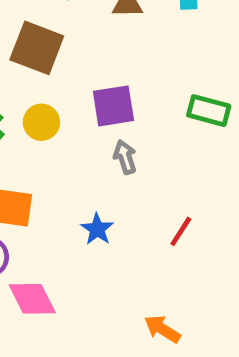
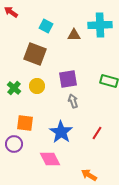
blue star: (97, 229) -> (61, 132), size x1.6
pink diamond: (32, 299) -> (50, 159), moved

